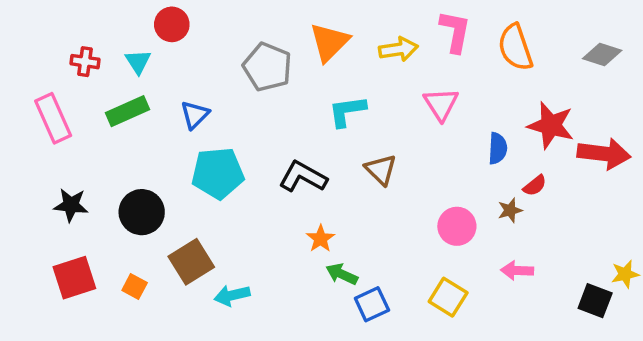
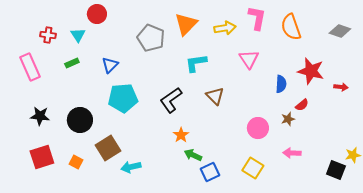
green rectangle: (128, 111) -> (72, 63), size x0.6
red arrow: (604, 154) -> (341, 87), size x0.5
black L-shape: (303, 177) -> (171, 100), turned -64

